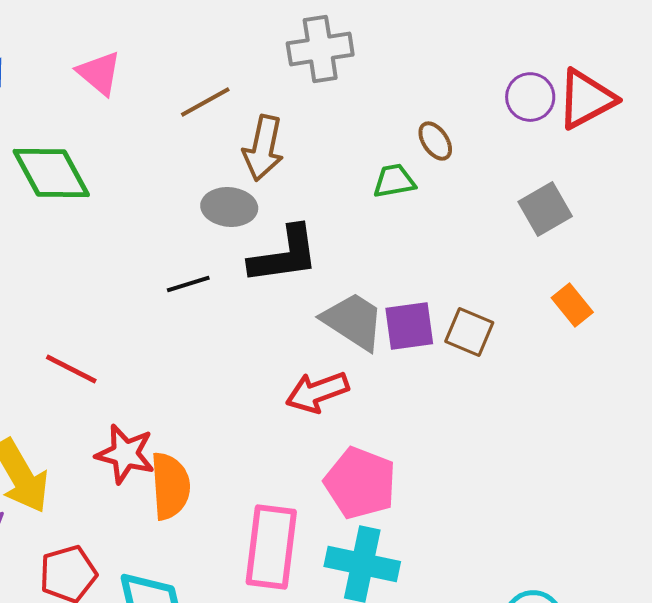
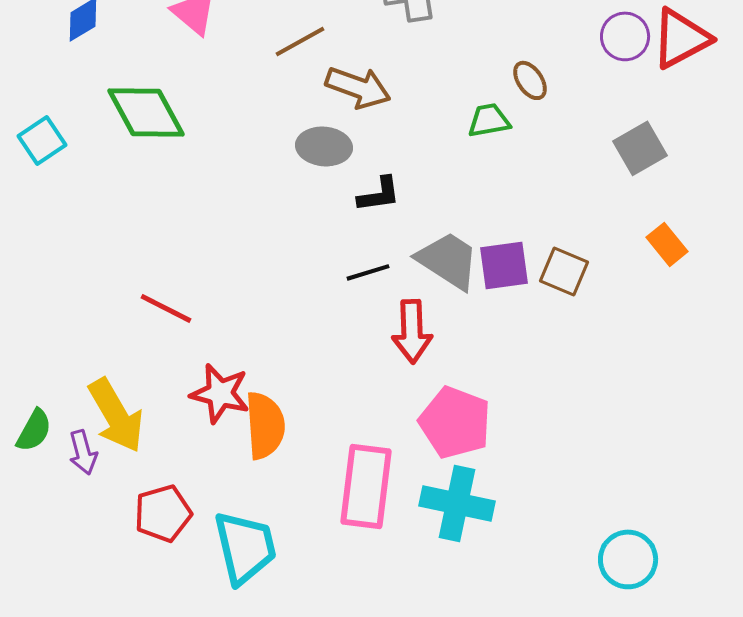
brown arrow: (263, 148) -> (358, 87), turned -82
black L-shape: (284, 255) -> (379, 194), size x0.6
black line: (188, 284) -> (368, 272), moved
red arrow: (317, 392) -> (412, 331), turned -72

